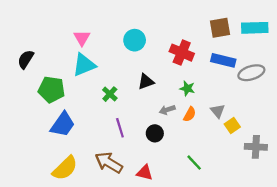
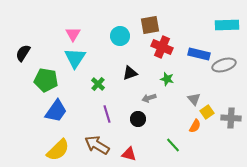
brown square: (220, 28) -> (150, 25), moved
cyan triangle: (84, 65) -> (75, 58), turned -35
orange semicircle: (190, 114) -> (195, 126), moved
gray cross: (256, 147) -> (231, 118), moved

